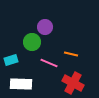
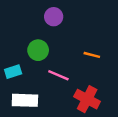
purple circle: (45, 27) -> (54, 17), moved
orange line: (71, 54) -> (92, 55), moved

